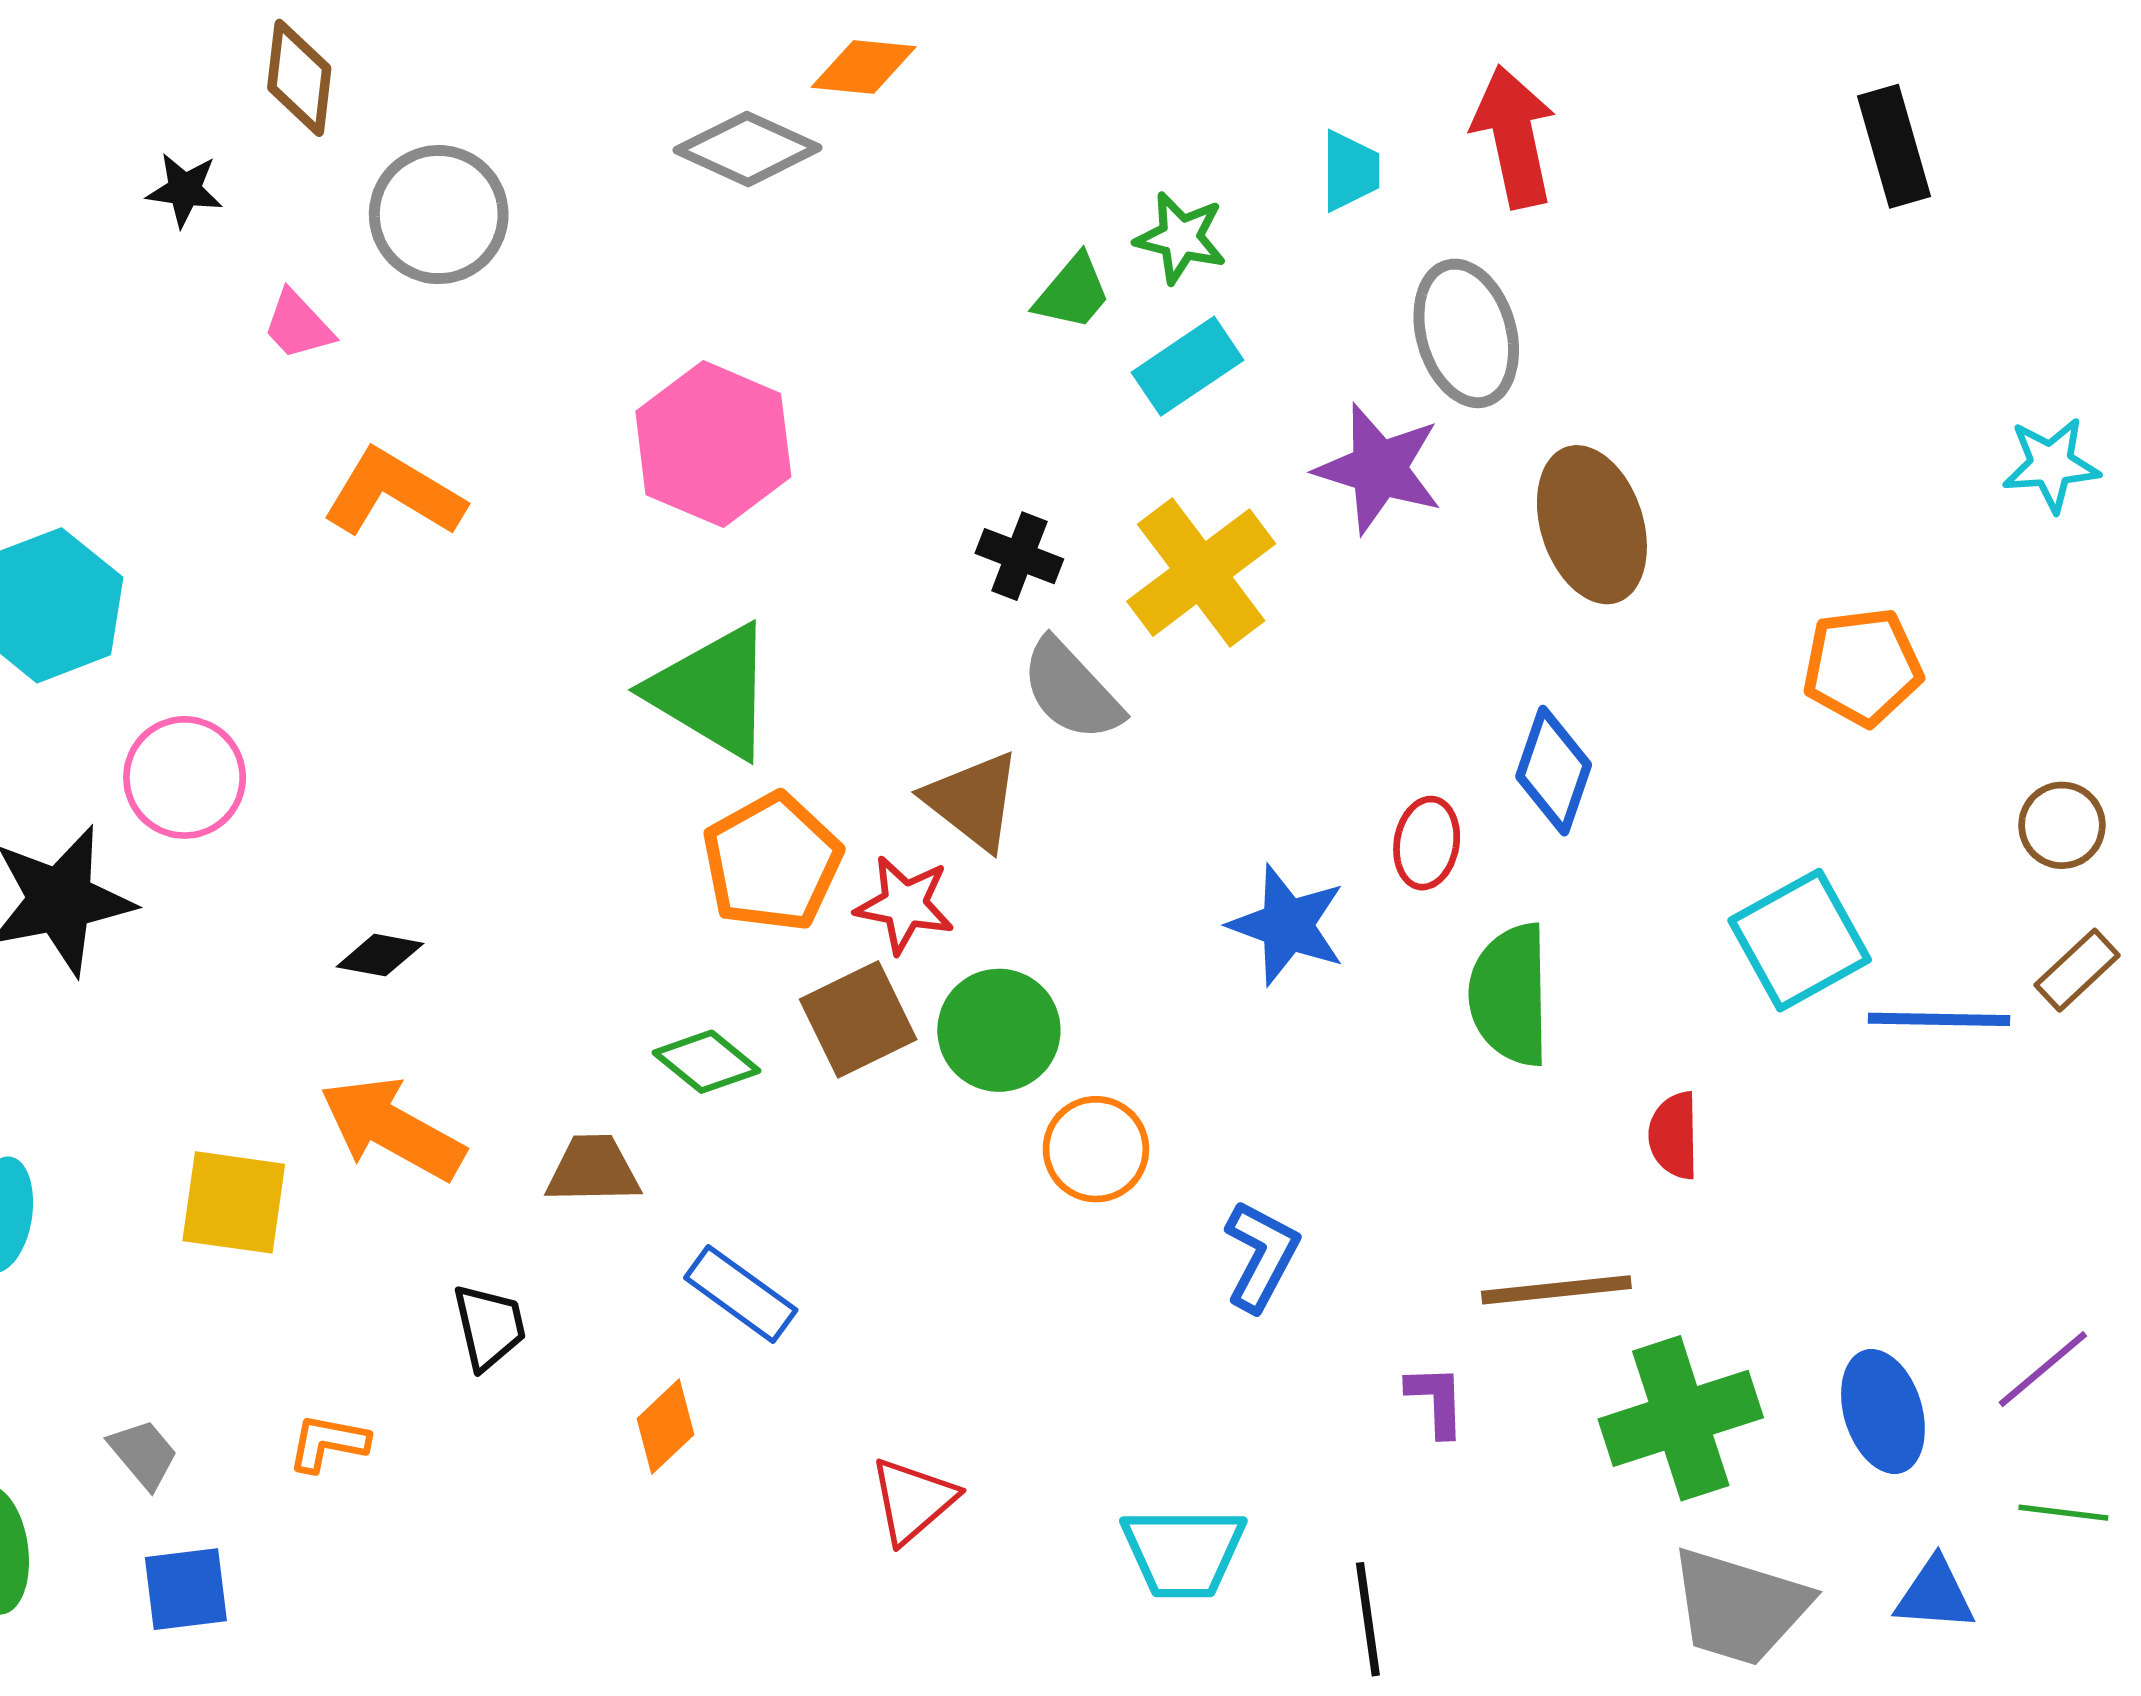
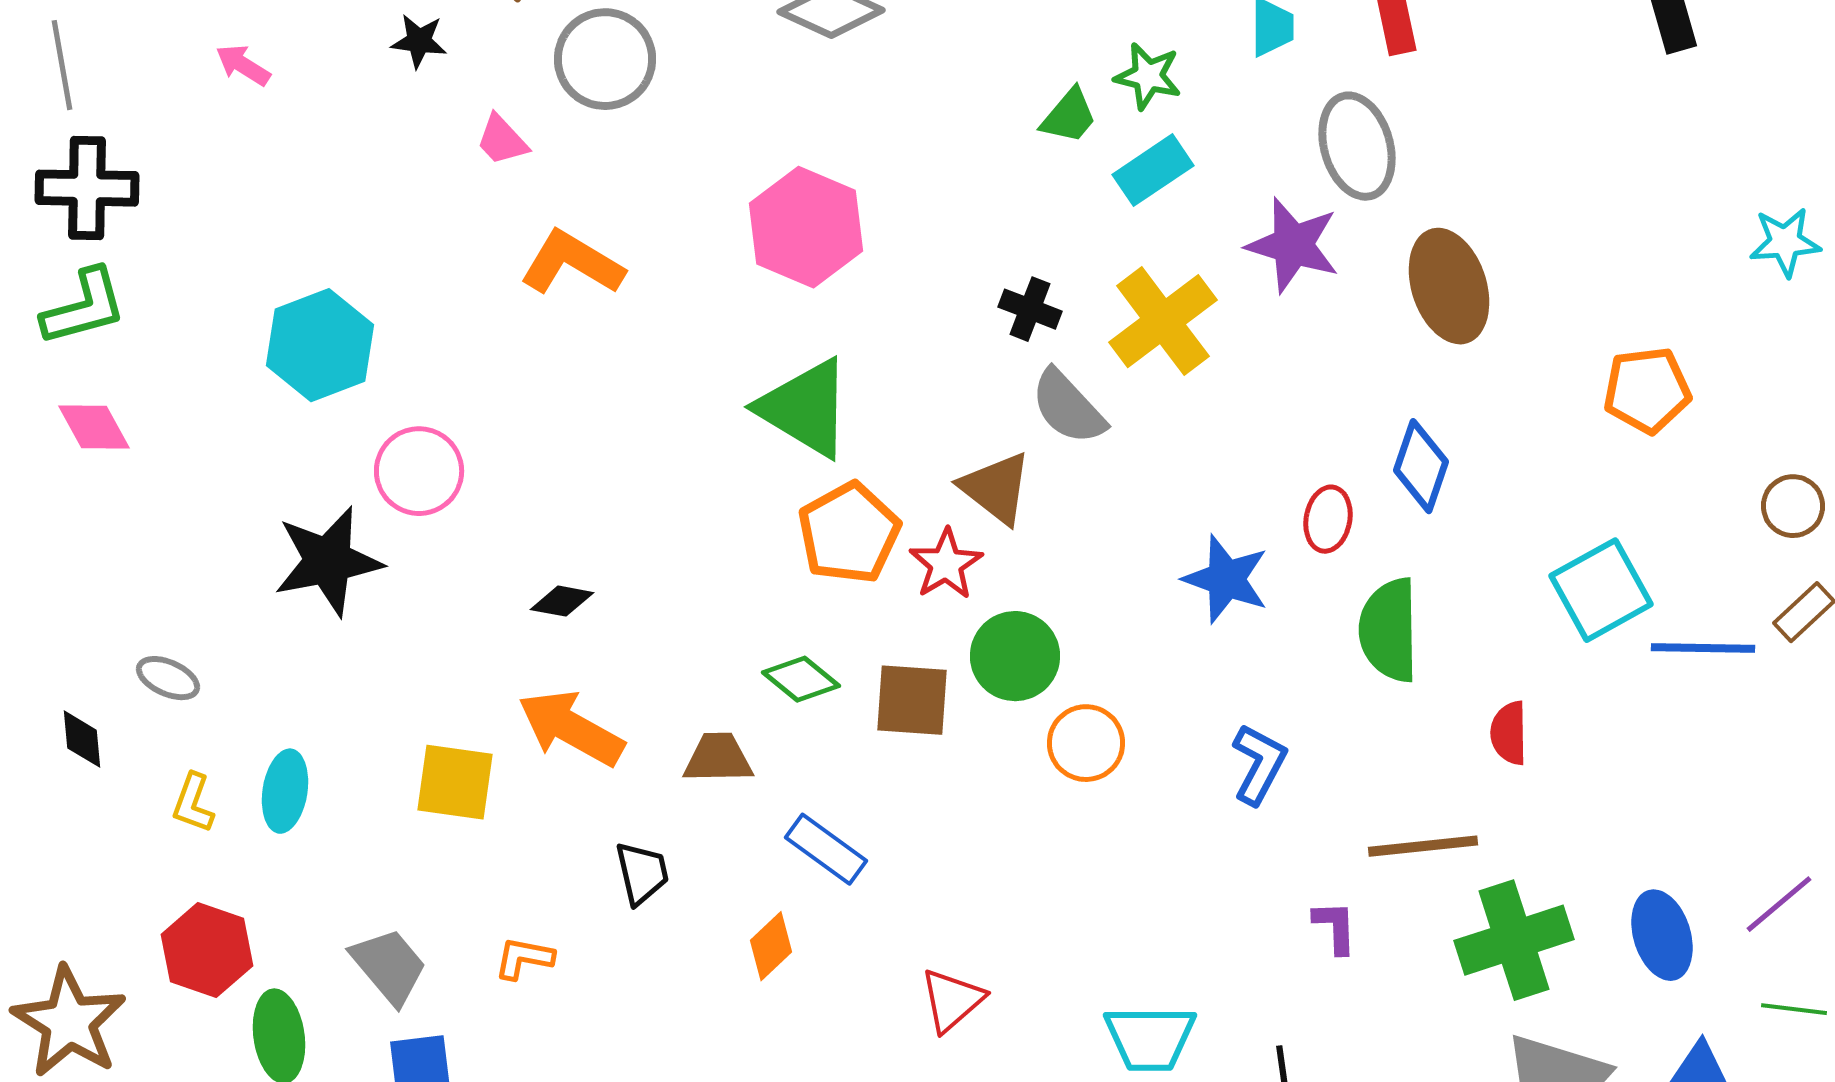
red star: (905, 905) -> (946, 564), turned 30
brown square: (858, 1019) -> (912, 700), moved, turned 30
blue L-shape: (1261, 1256) -> (1259, 764), moved
gray trapezoid: (144, 1454) -> (389, 966), size x1.5

